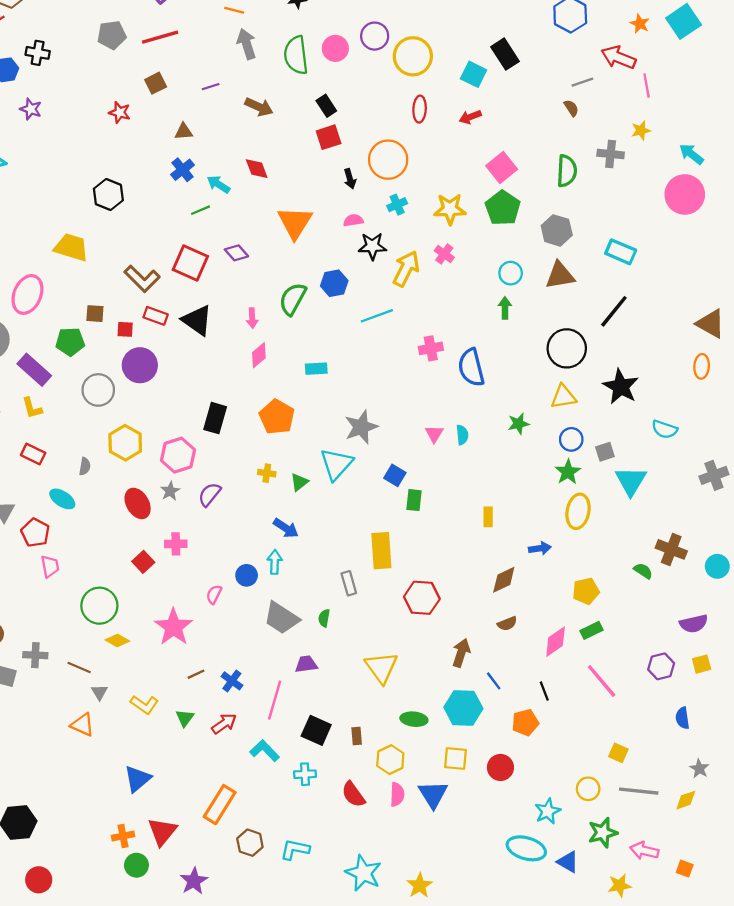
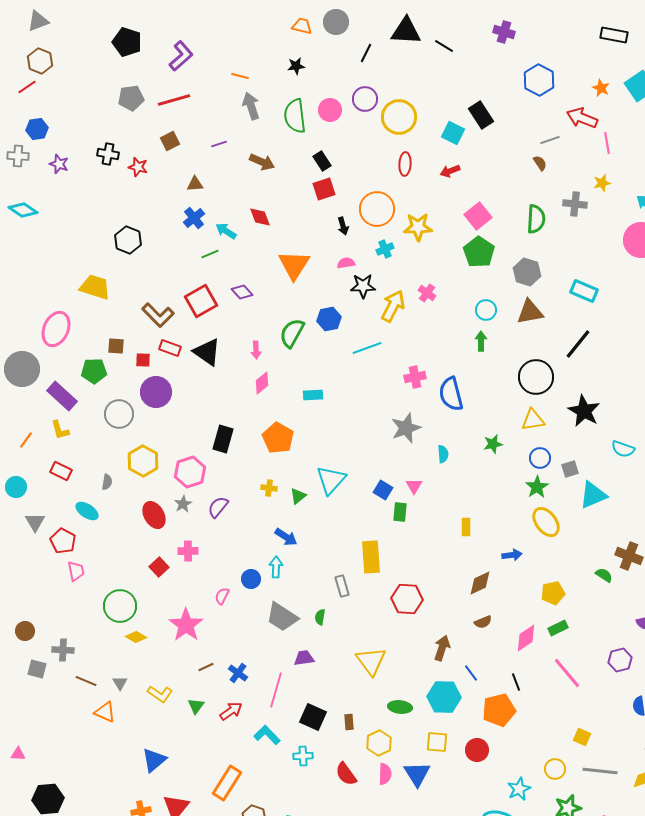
black cross: (38, 53) -> (108, 154), moved
yellow star: (450, 209) -> (418, 227), moved
red square: (190, 263) -> (201, 301), turned 36
gray star: (361, 427) -> (406, 428), moved
pink triangle: (434, 434) -> (414, 486), moved
cyan triangle: (631, 481) -> (593, 495), turned 36
yellow ellipse: (578, 511) -> (546, 522), turned -48
brown line: (79, 667) -> (86, 681), moved
orange pentagon: (525, 723) -> (499, 710), size x1.4

